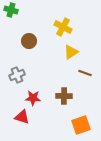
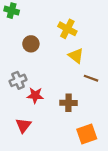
yellow triangle: (71, 52) -> (76, 56), turned -49
red star: (33, 98) -> (35, 95), moved
red triangle: (22, 117) -> (23, 125), turned 49

